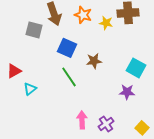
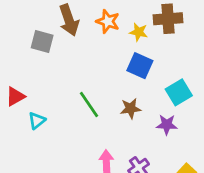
blue square: (67, 48) -> (140, 66), moved
brown star: (94, 61) -> (131, 108), moved
cyan square: (136, 68) -> (179, 92), turned 30

